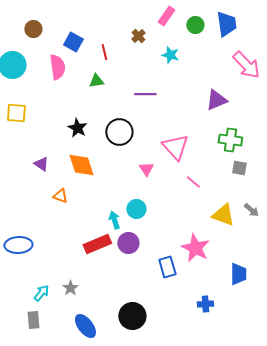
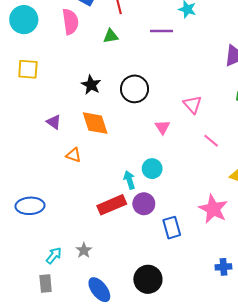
purple line: (145, 94) -> (161, 31), moved
pink triangle: (175, 147) -> (192, 104), size x0.7
blue rectangle: (167, 267) -> (172, 228), moved

